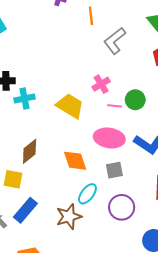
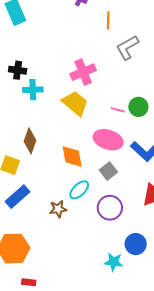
pink cross: (101, 84) -> (83, 72), moved, size x1.4
brown diamond: (30, 151) -> (30, 141), turned -40
gray square: (114, 170) -> (108, 171), turned -36
brown star: (69, 217) -> (58, 209), size x0.7

